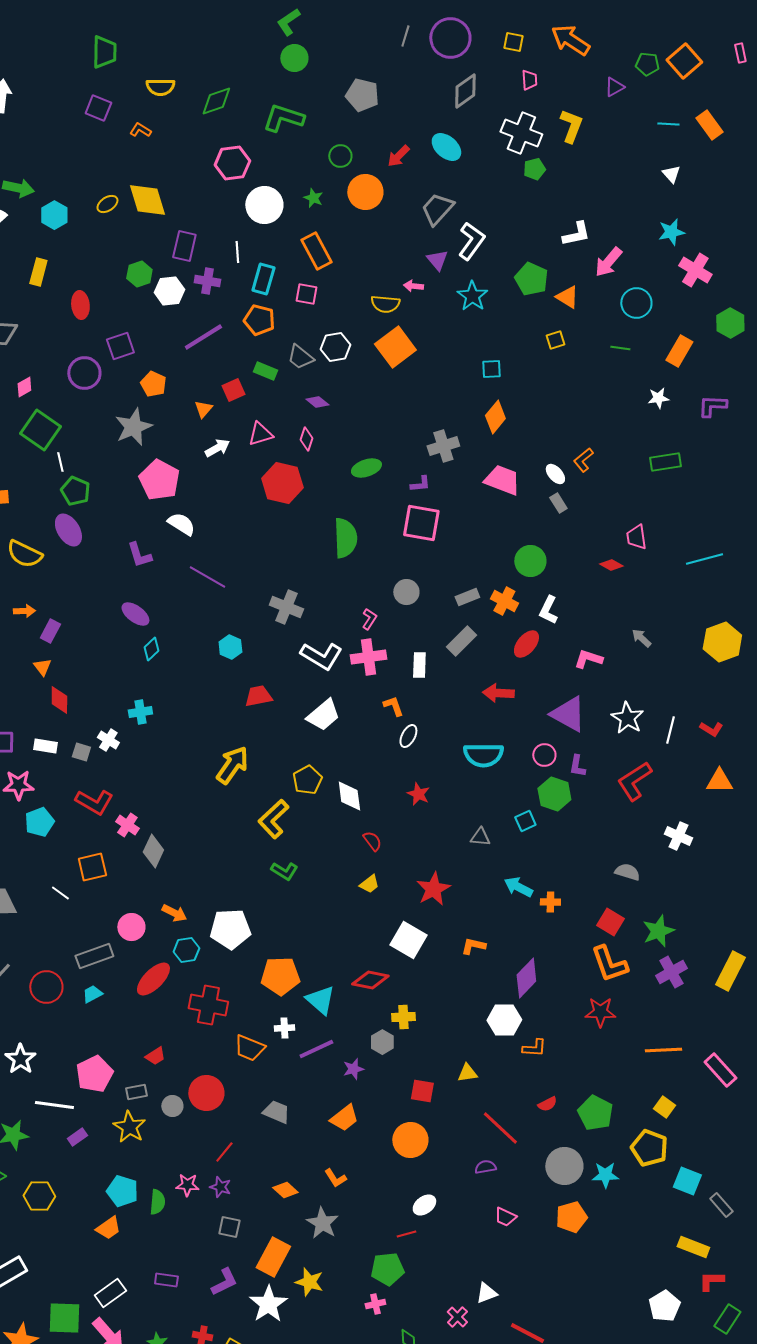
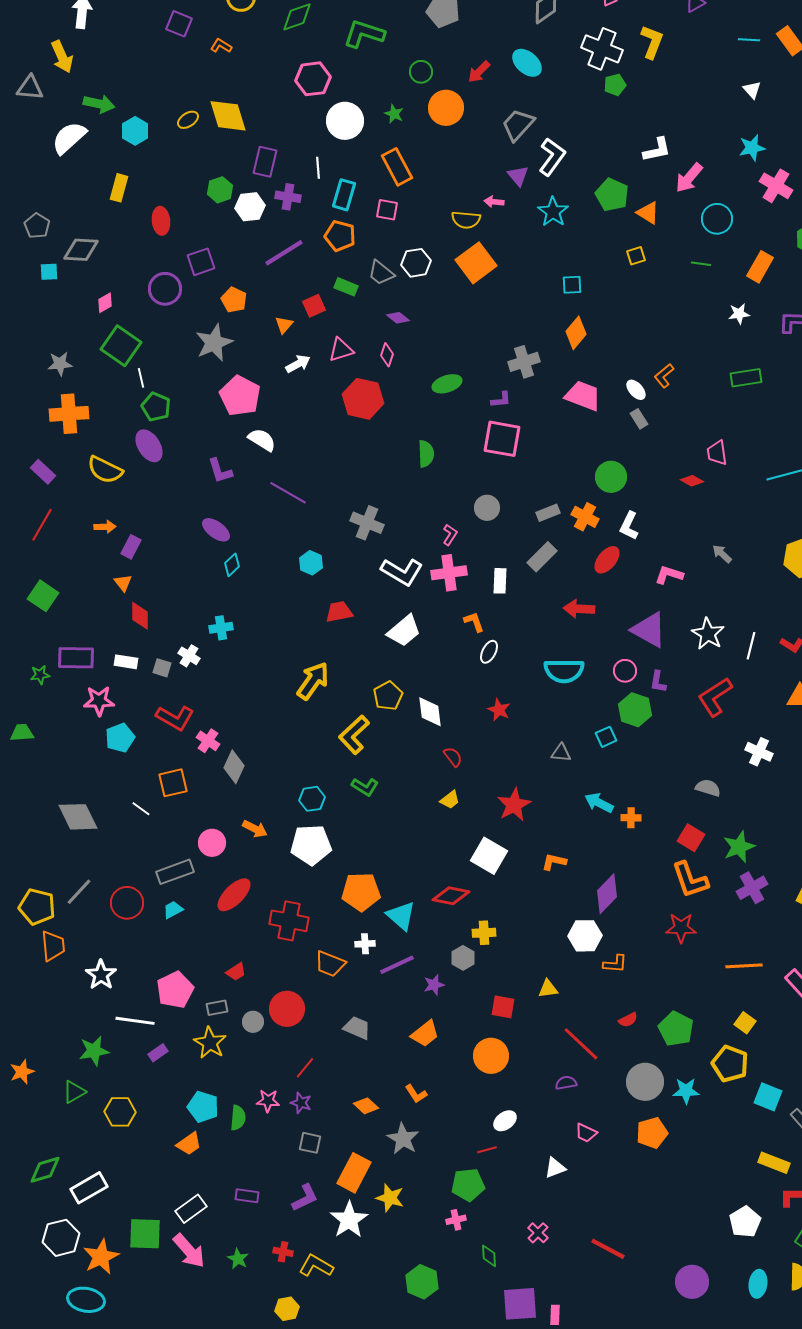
green semicircle: (345, 538) -> (426, 454), size x0.7
cyan hexagon: (186, 950) -> (312, 799), moved
white triangle: (486, 1293) -> (555, 1168), moved

